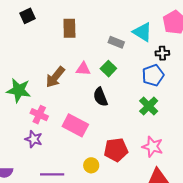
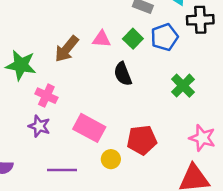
black cross: (162, 53) -> (200, 20), size x1.5
blue pentagon: (153, 75) -> (164, 37), moved
pink rectangle: (75, 125) -> (89, 128), moved
pink star: (153, 147) -> (202, 138), moved

